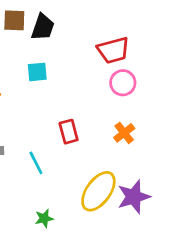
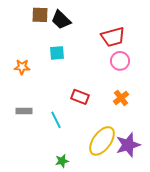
black trapezoid: (43, 27) -> (61, 20), turned 115
red rectangle: (69, 132) -> (80, 97), turned -54

